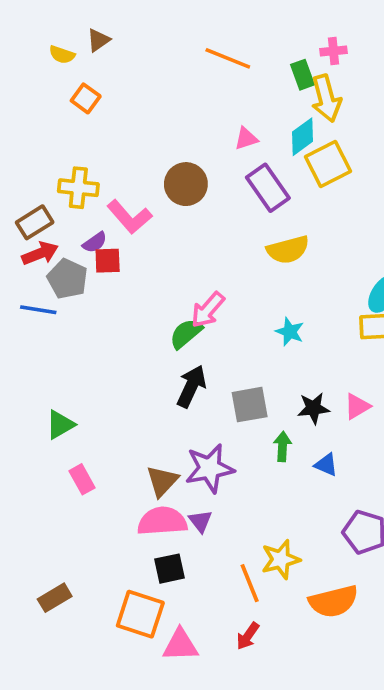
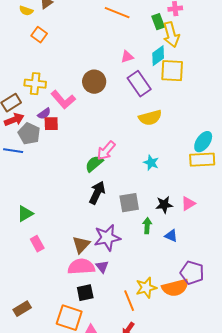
yellow square: (328, 164) -> (172, 71), turned 30
orange semicircle: (333, 601) -> (175, 288), moved

